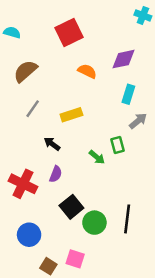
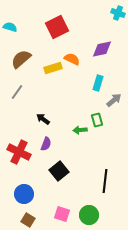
cyan rectangle: (128, 94) -> (98, 83), moved
gray line: (33, 109) -> (17, 92), moved
yellow rectangle: (71, 115) -> (53, 68), moved
green arrow: (97, 157) -> (80, 130), turned 136
green circle: (94, 223) -> (89, 215), moved
brown square: (48, 266) -> (28, 220), moved

